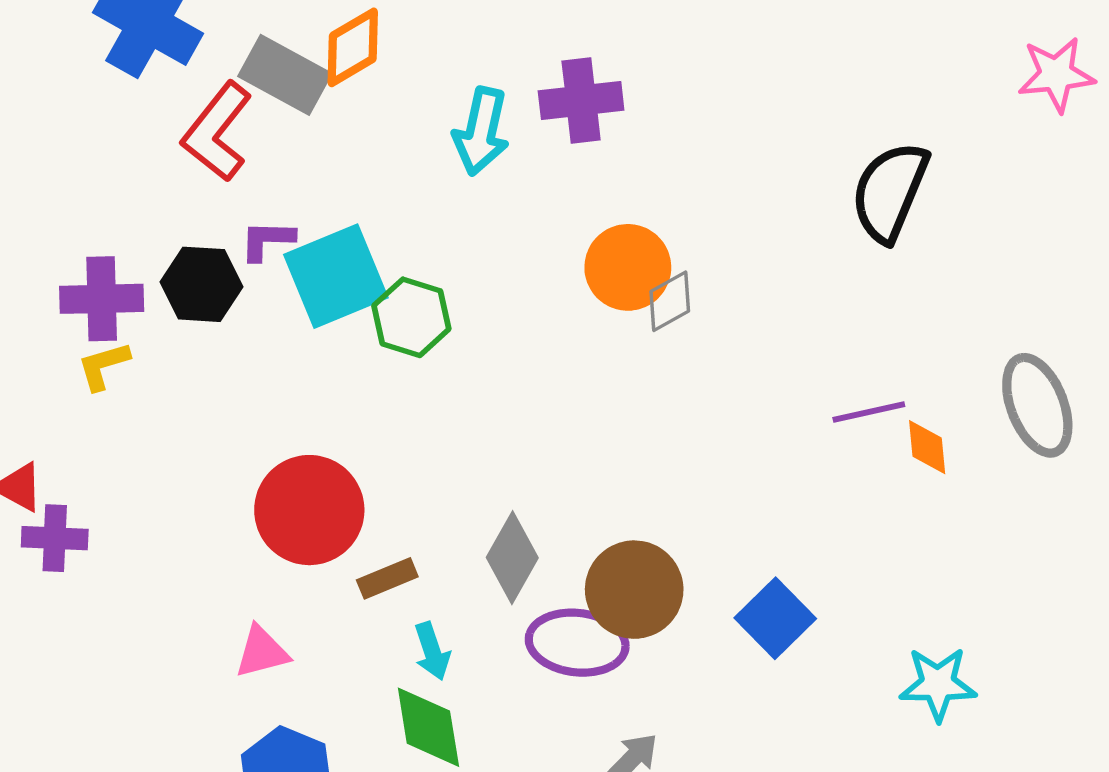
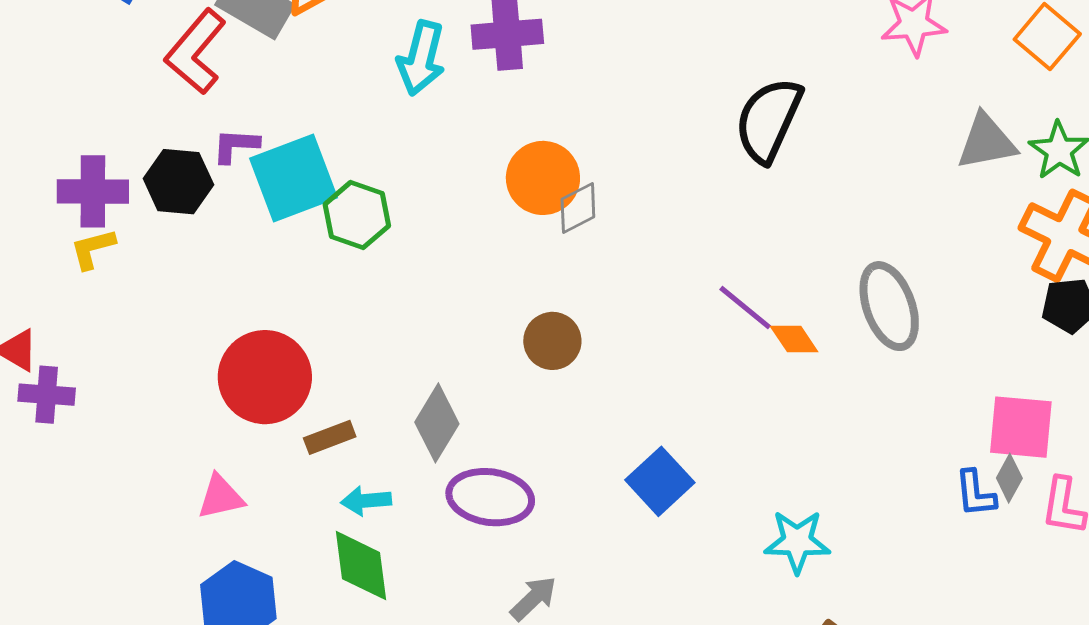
purple line: (869, 412) -> (745, 308), turned 50
orange diamond: (927, 447) -> (794, 339), turned -30
brown circle: (634, 590) -> (552, 341), moved, size x0.7
cyan arrow: (432, 651) -> (366, 501), turned 102

